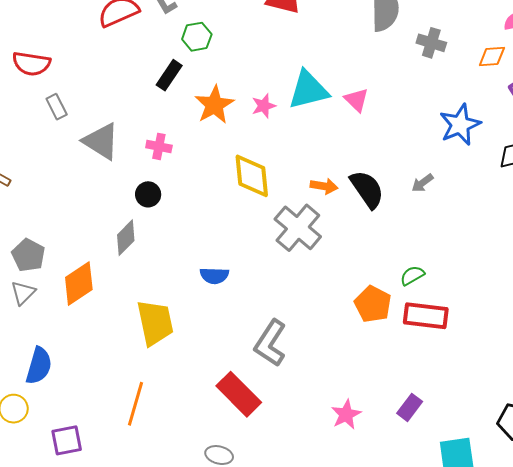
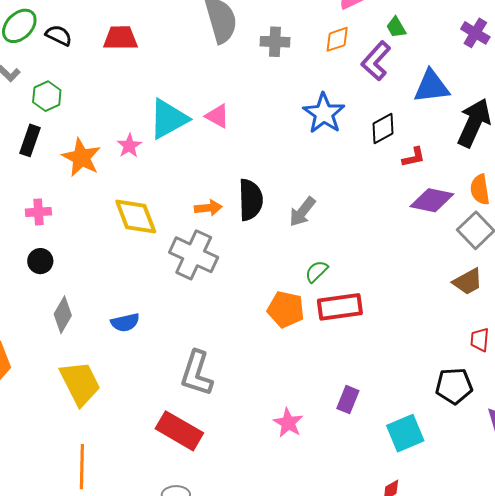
gray arrow: (422, 183) -> (302, 212), moved, size x1.4
black semicircle: (367, 189) -> (251, 200), turned 48
gray diamond: (126, 238) -> (63, 315), moved

